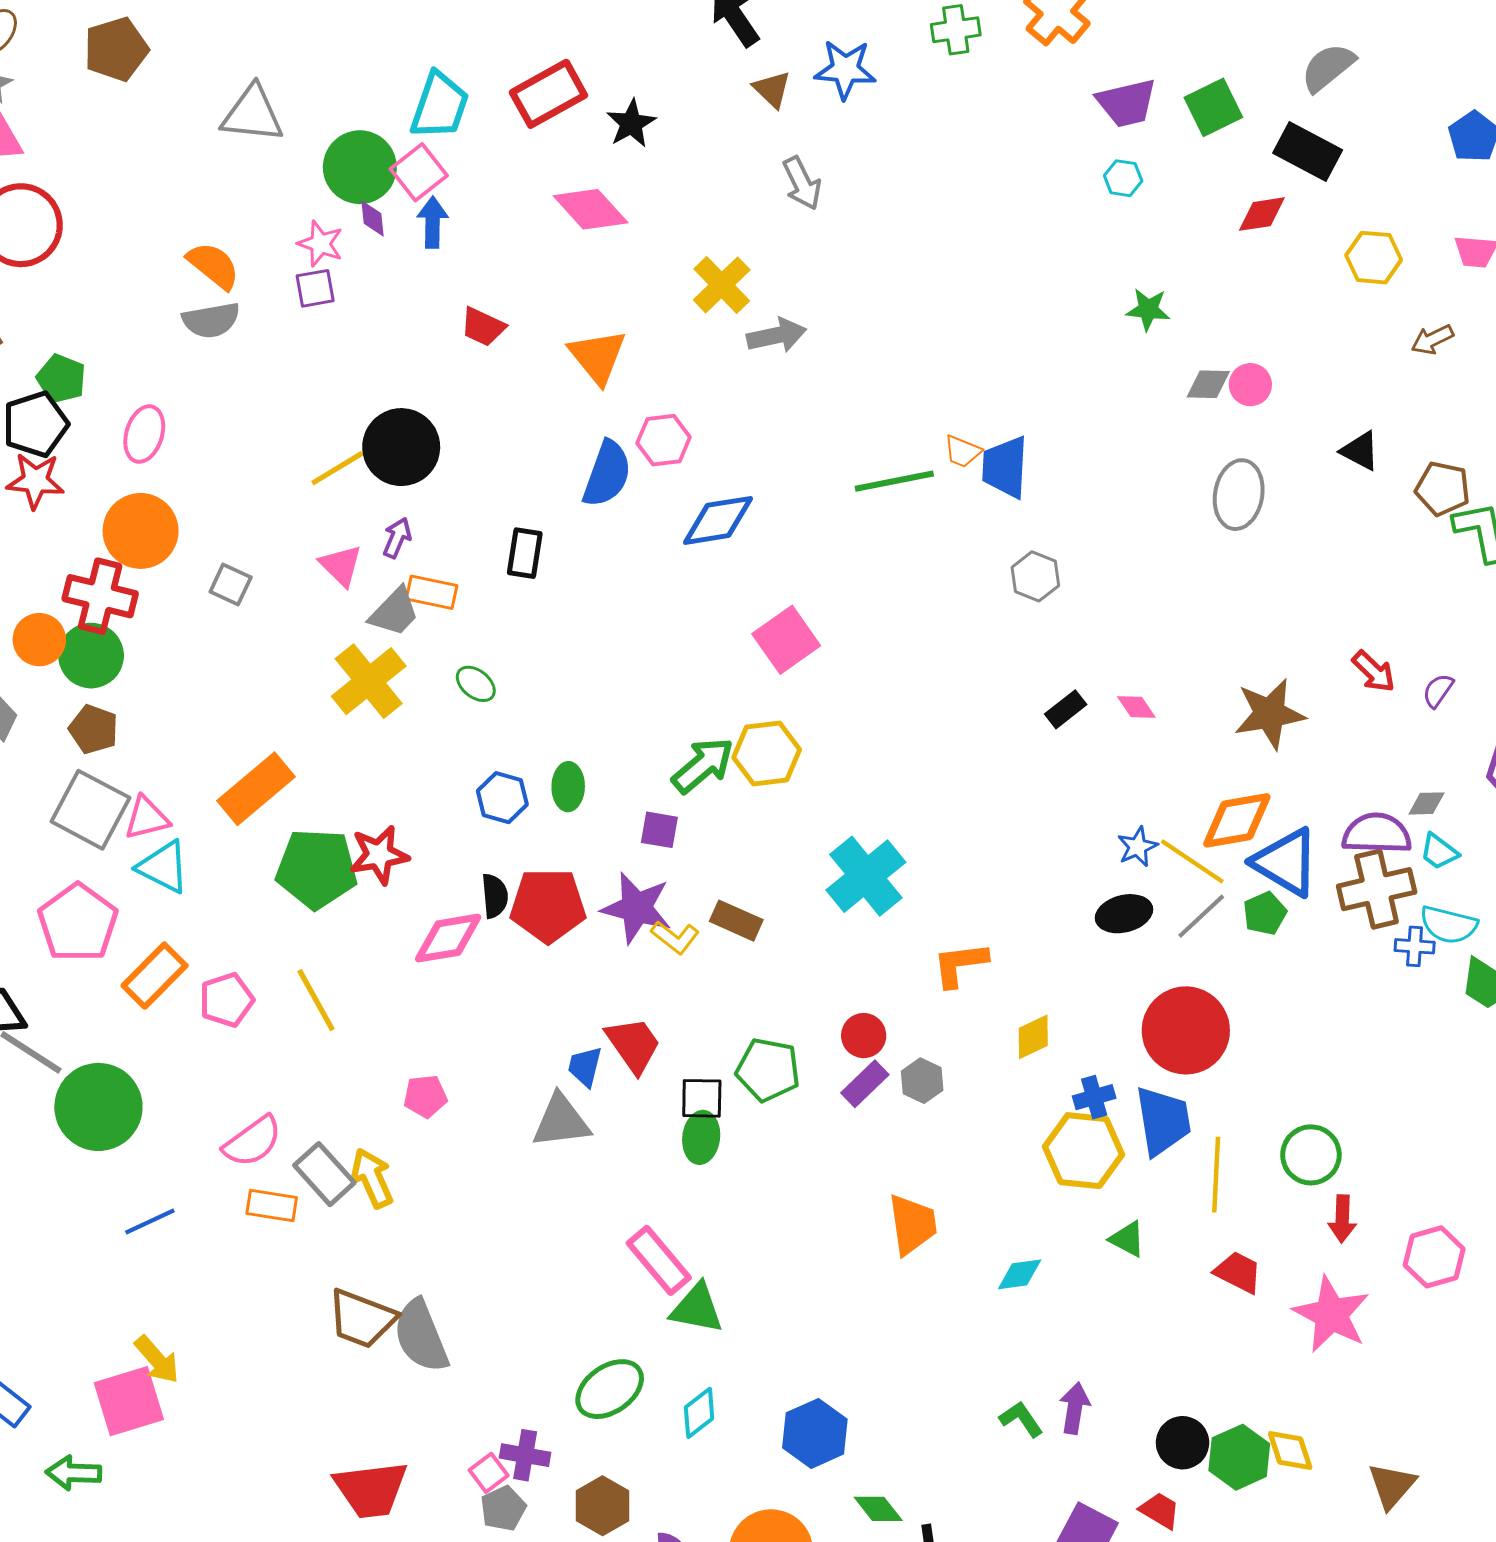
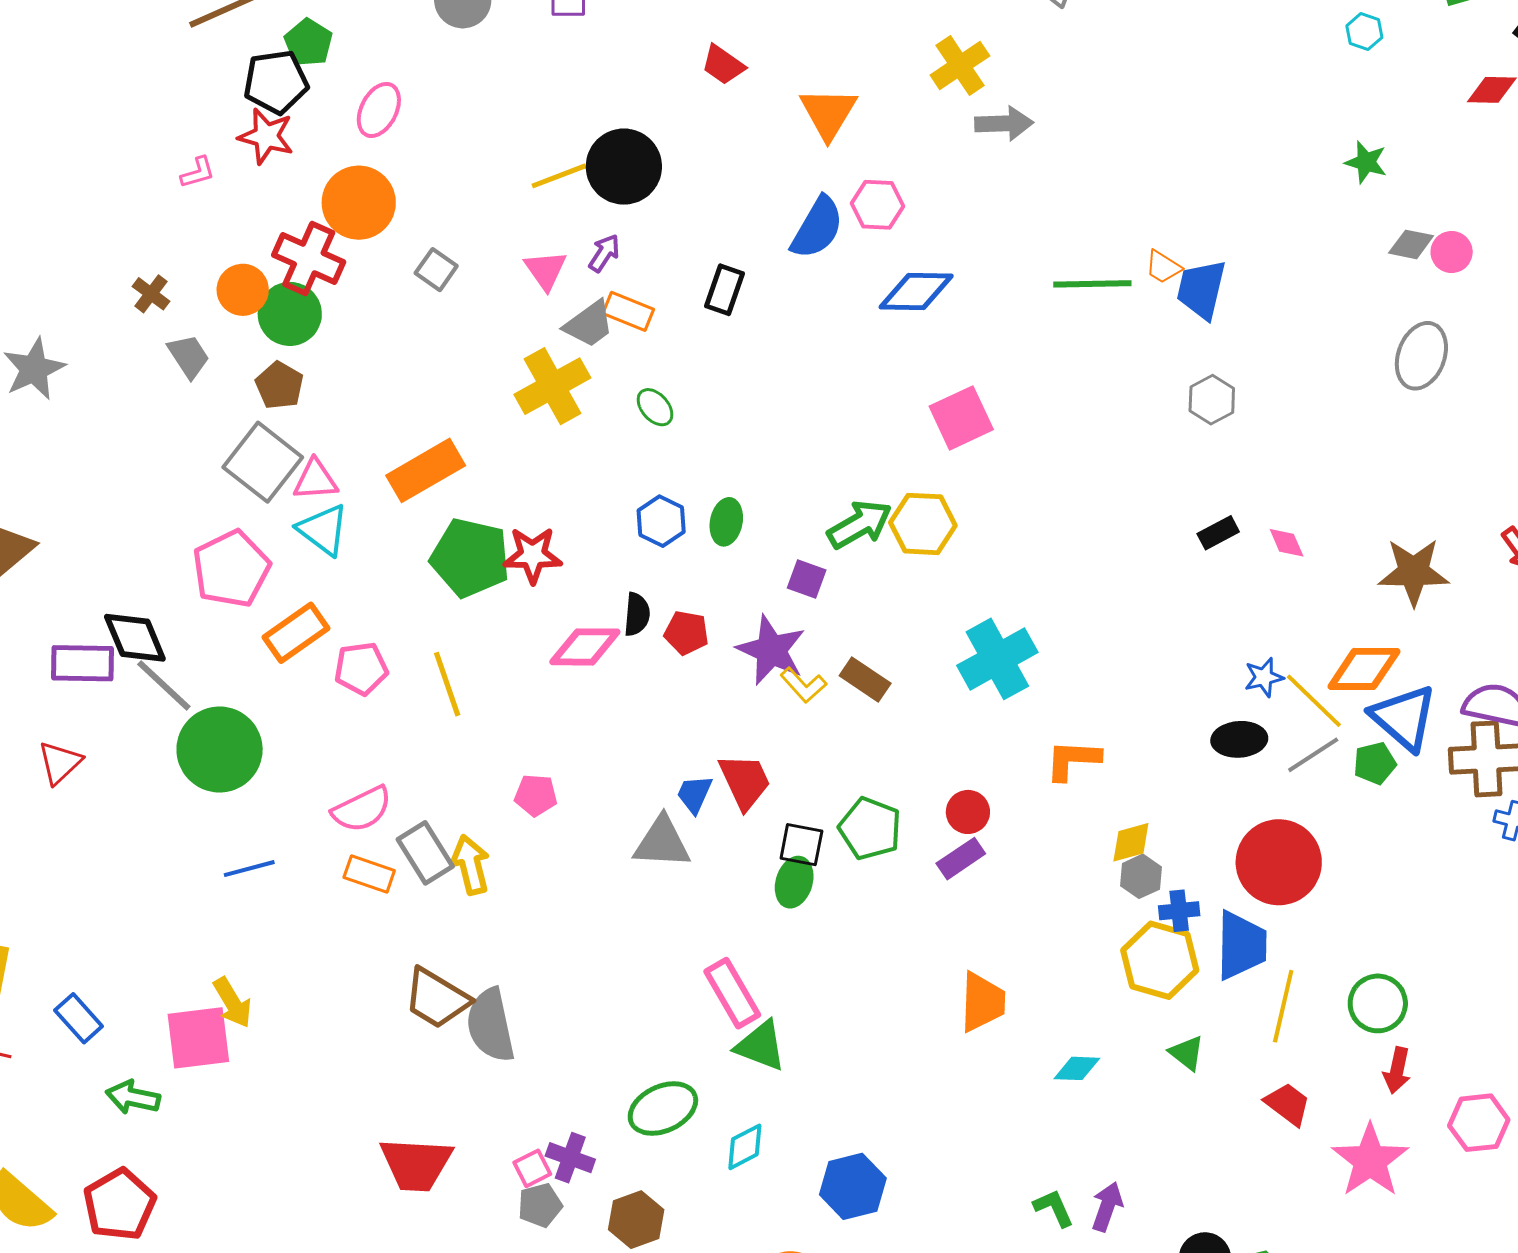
red pentagon: (548, 906) -> (686, 633), size x0.6
gray hexagon: (922, 1081) -> (1141, 876), moved

